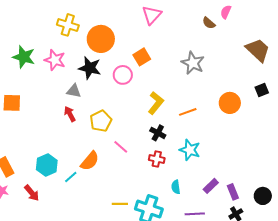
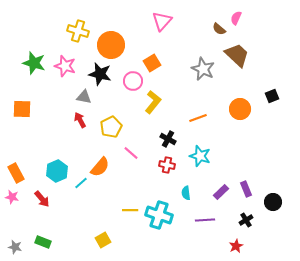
brown trapezoid: (258, 50) -> (237, 55), moved
yellow L-shape: (156, 103) -> (153, 102), moved
purple rectangle: (233, 192) -> (246, 189), moved

